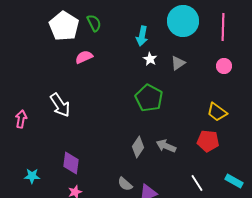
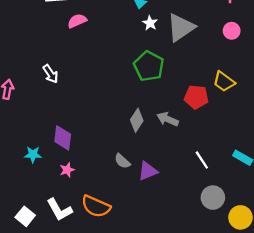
gray triangle: (178, 63) -> (181, 27), size x1.8
white arrow: (60, 105) -> (51, 74), size x0.7
red pentagon: (208, 141) -> (196, 97), moved
cyan star: (32, 176) -> (33, 154), moved

